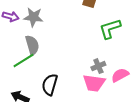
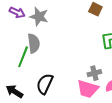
green line: (24, 60) -> (23, 57), turned -45

